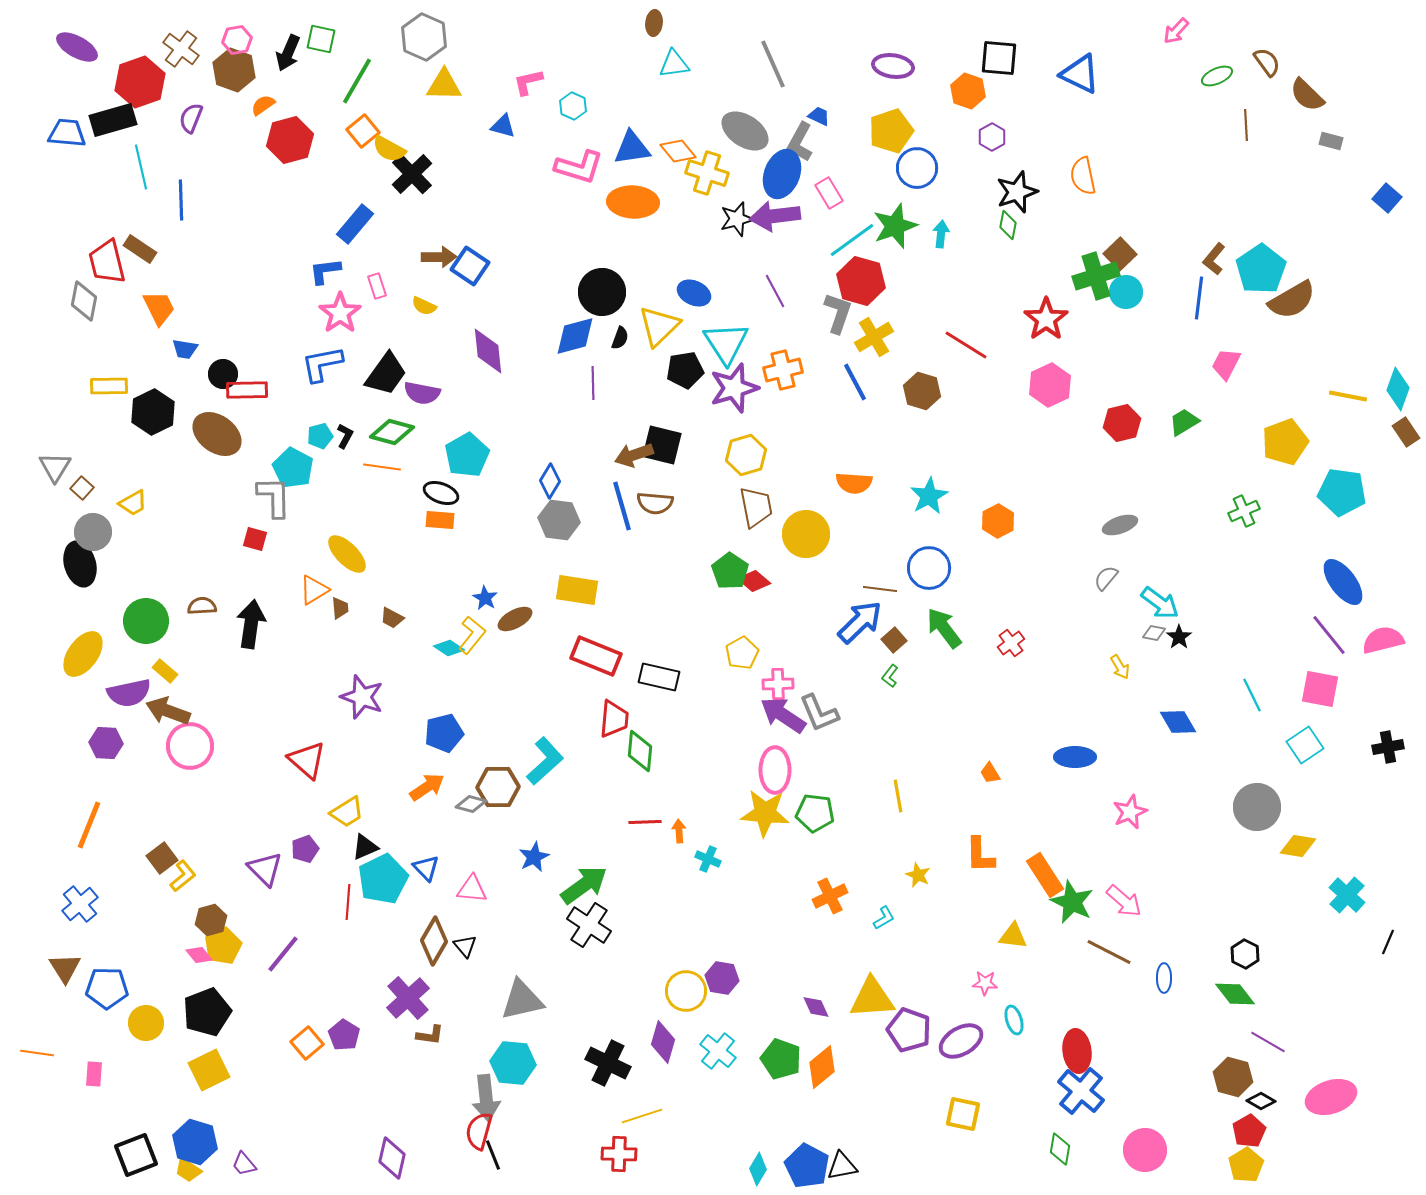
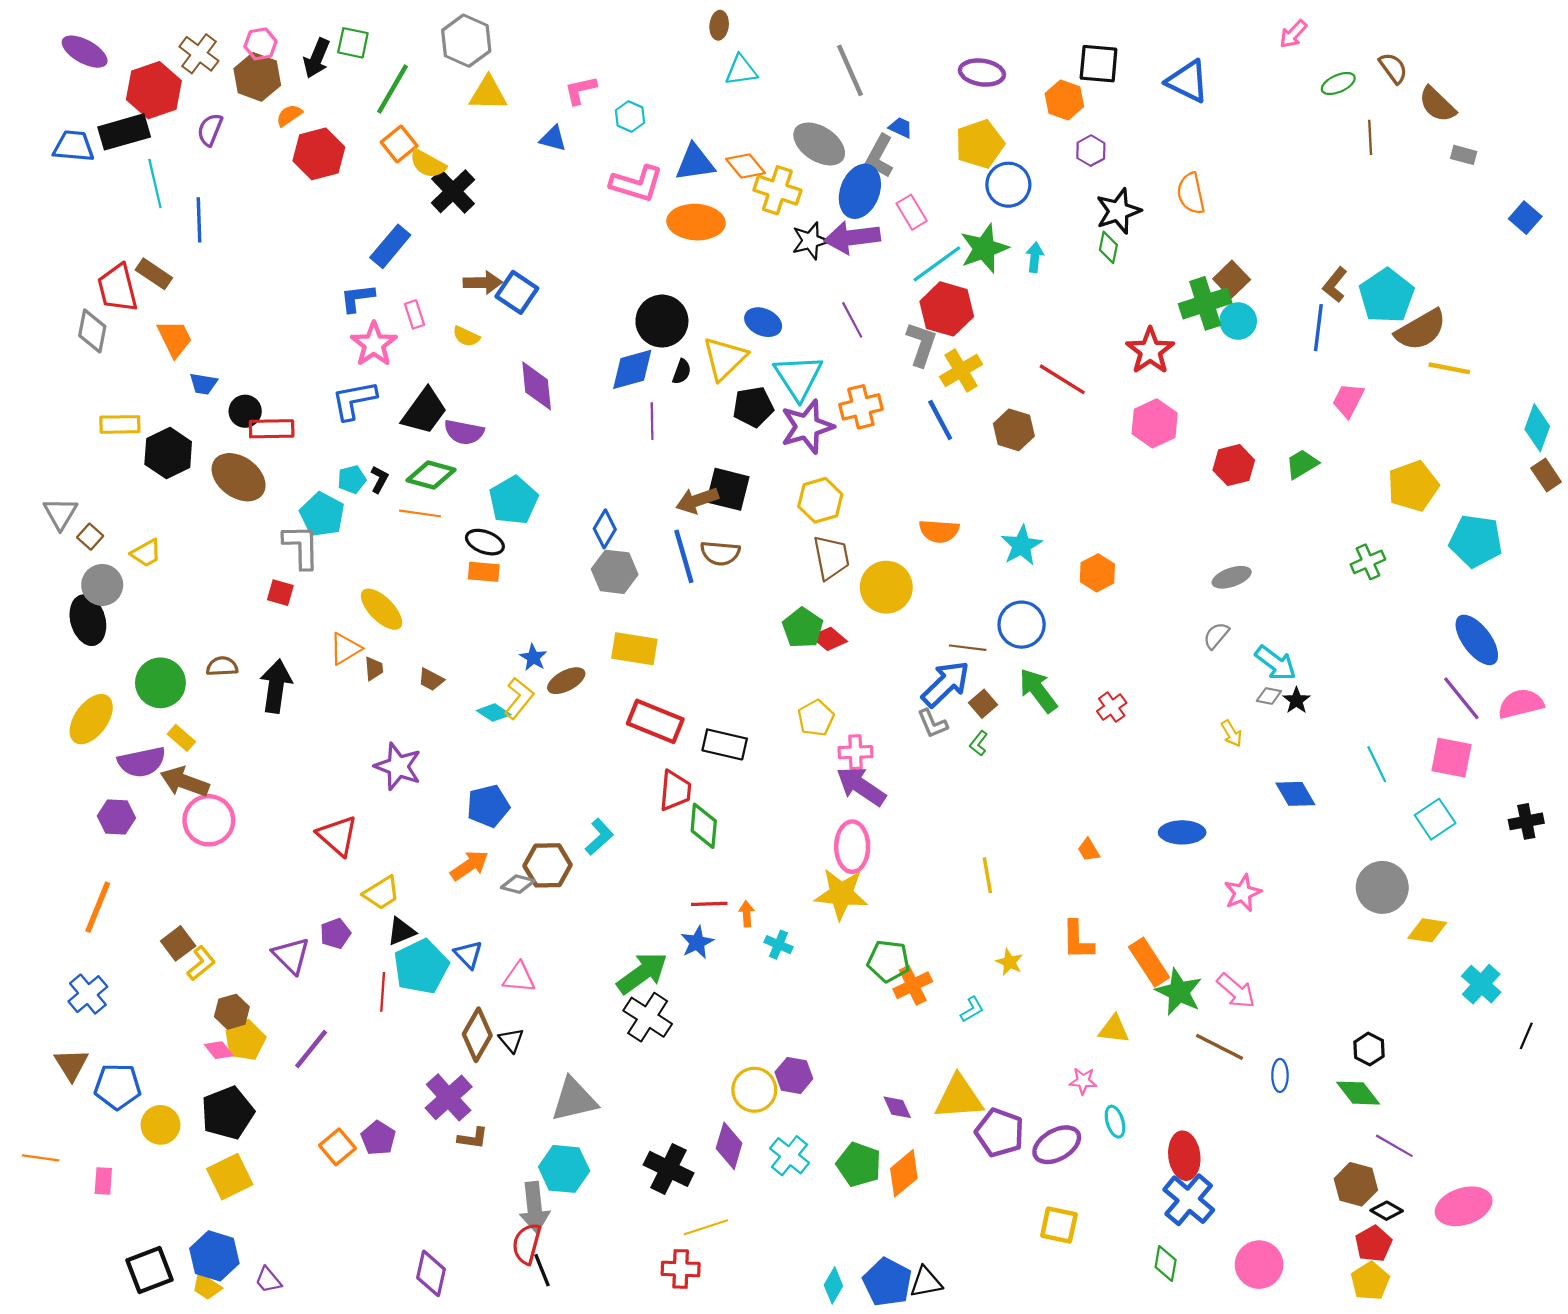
yellow line: (1348, 396) -> (1449, 368), moved
gray L-shape: (819, 713) -> (932, 724), moved, size x0.7
cyan L-shape: (545, 761) -> (599, 837), size x0.7
green pentagon: (815, 813) -> (888, 961), moved
blue star: (534, 857) -> (697, 942), moved

